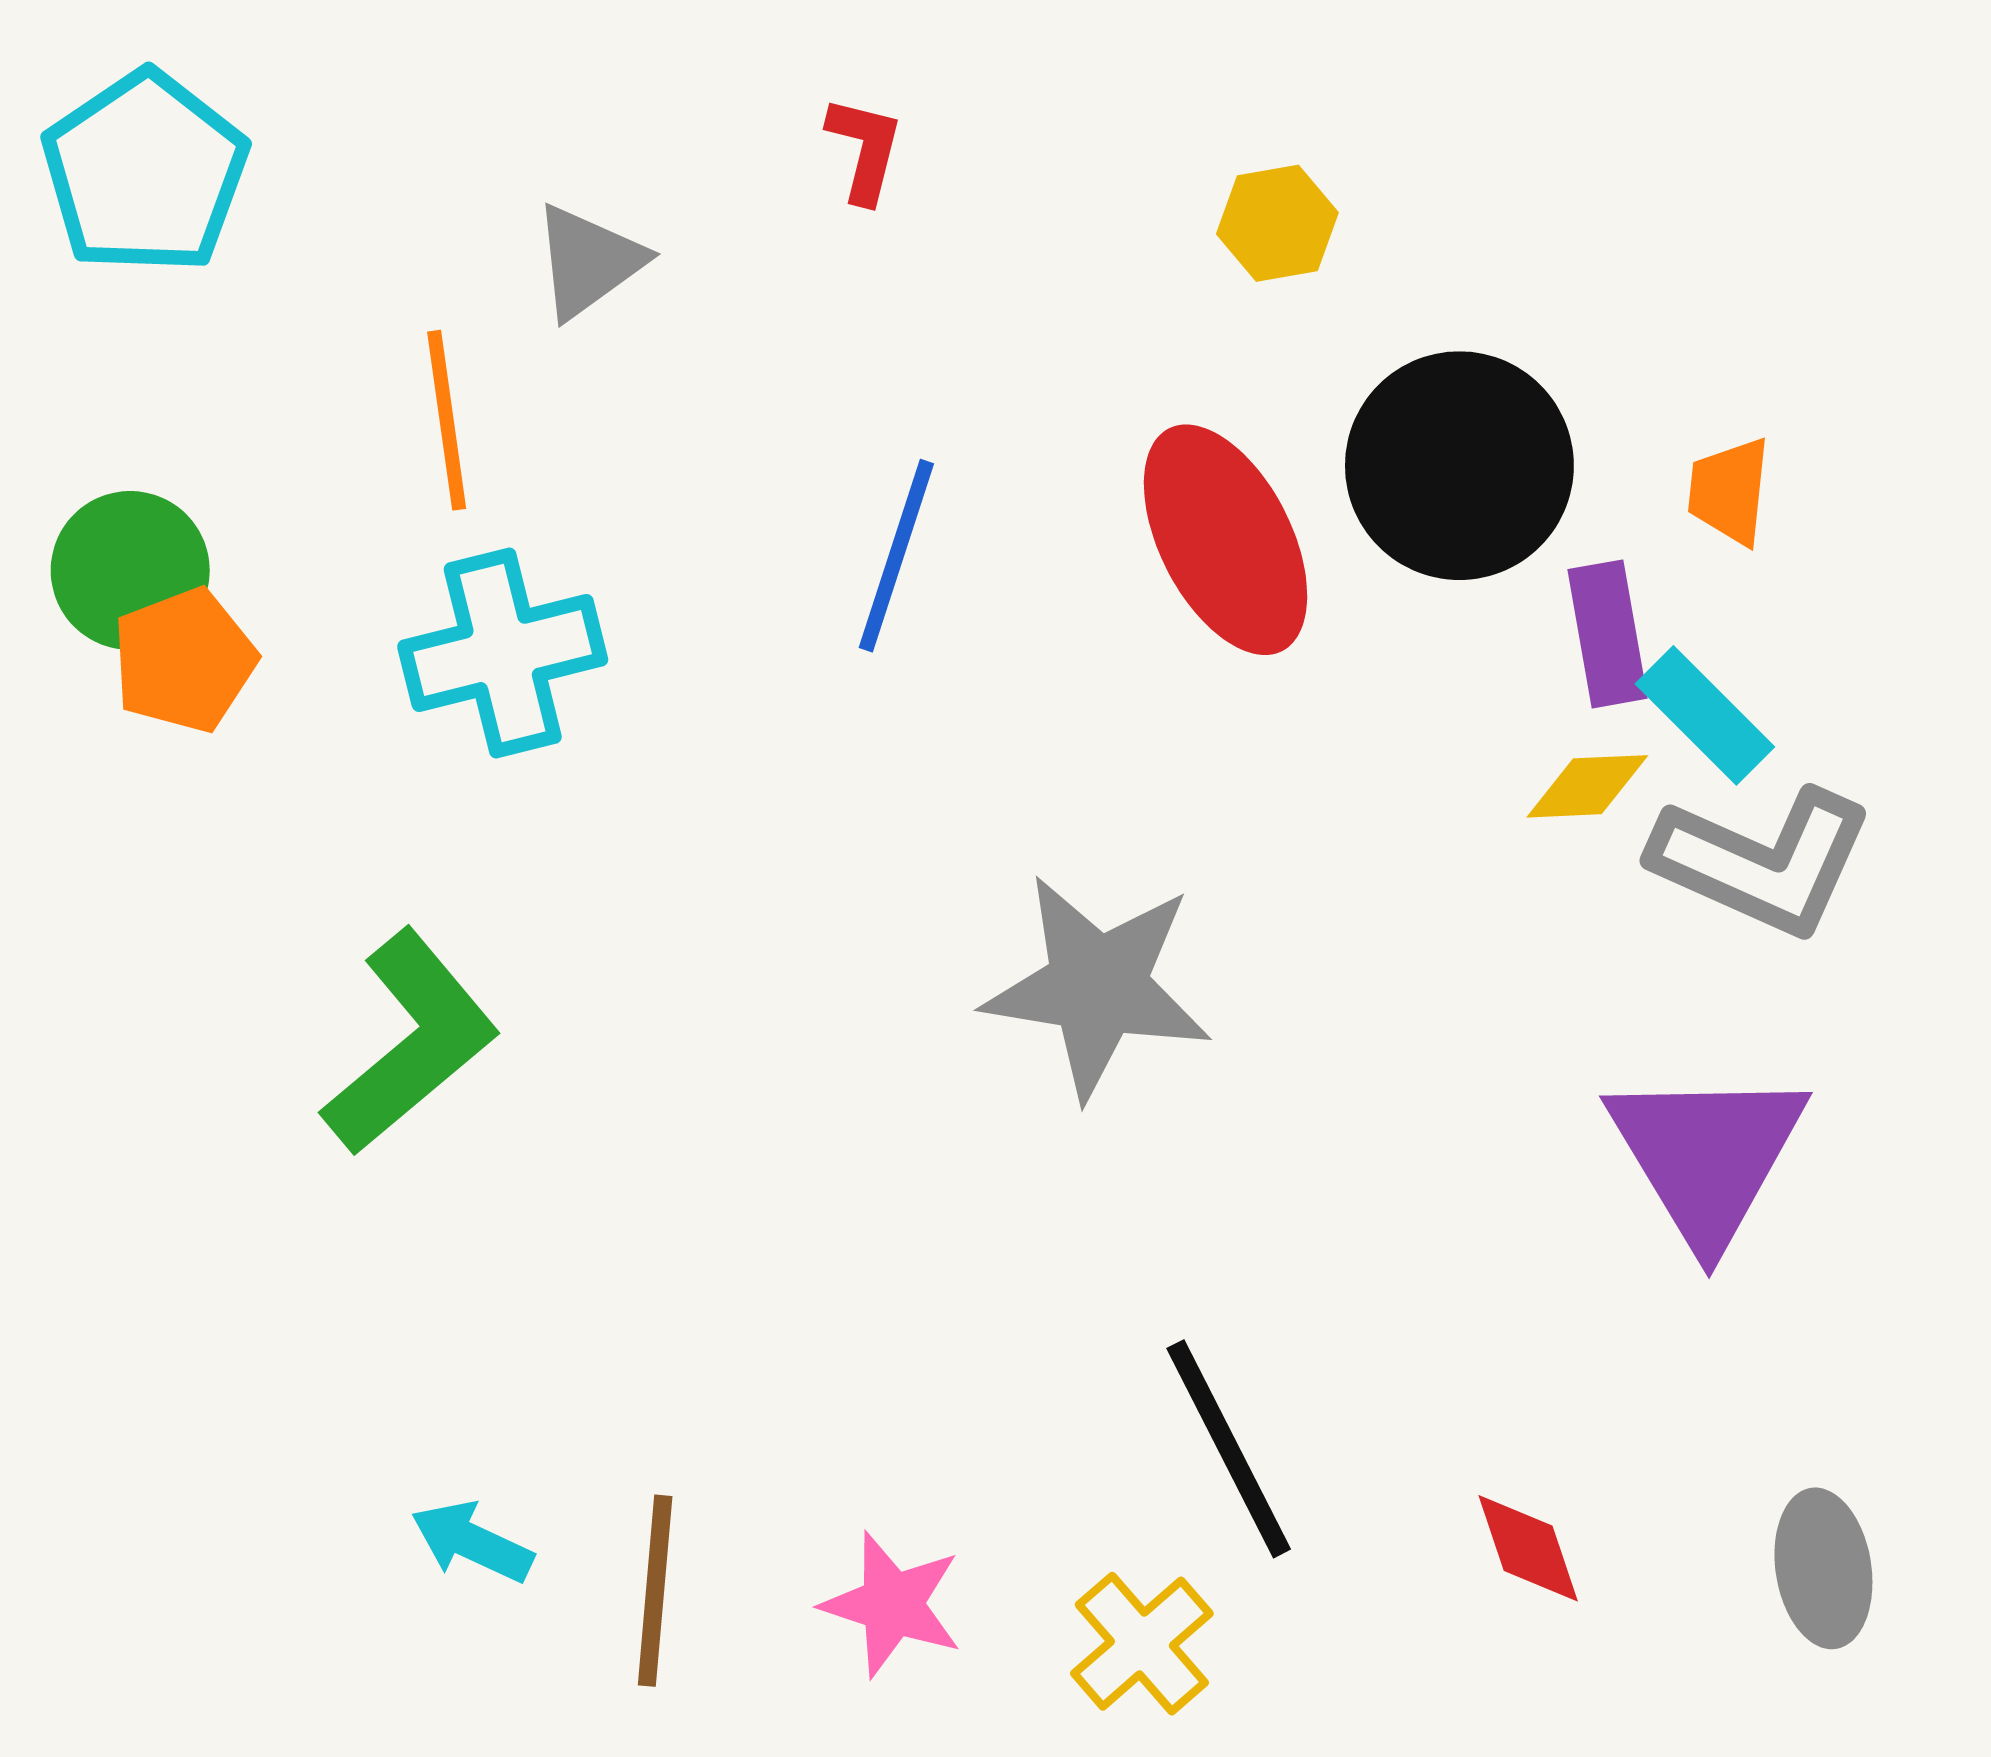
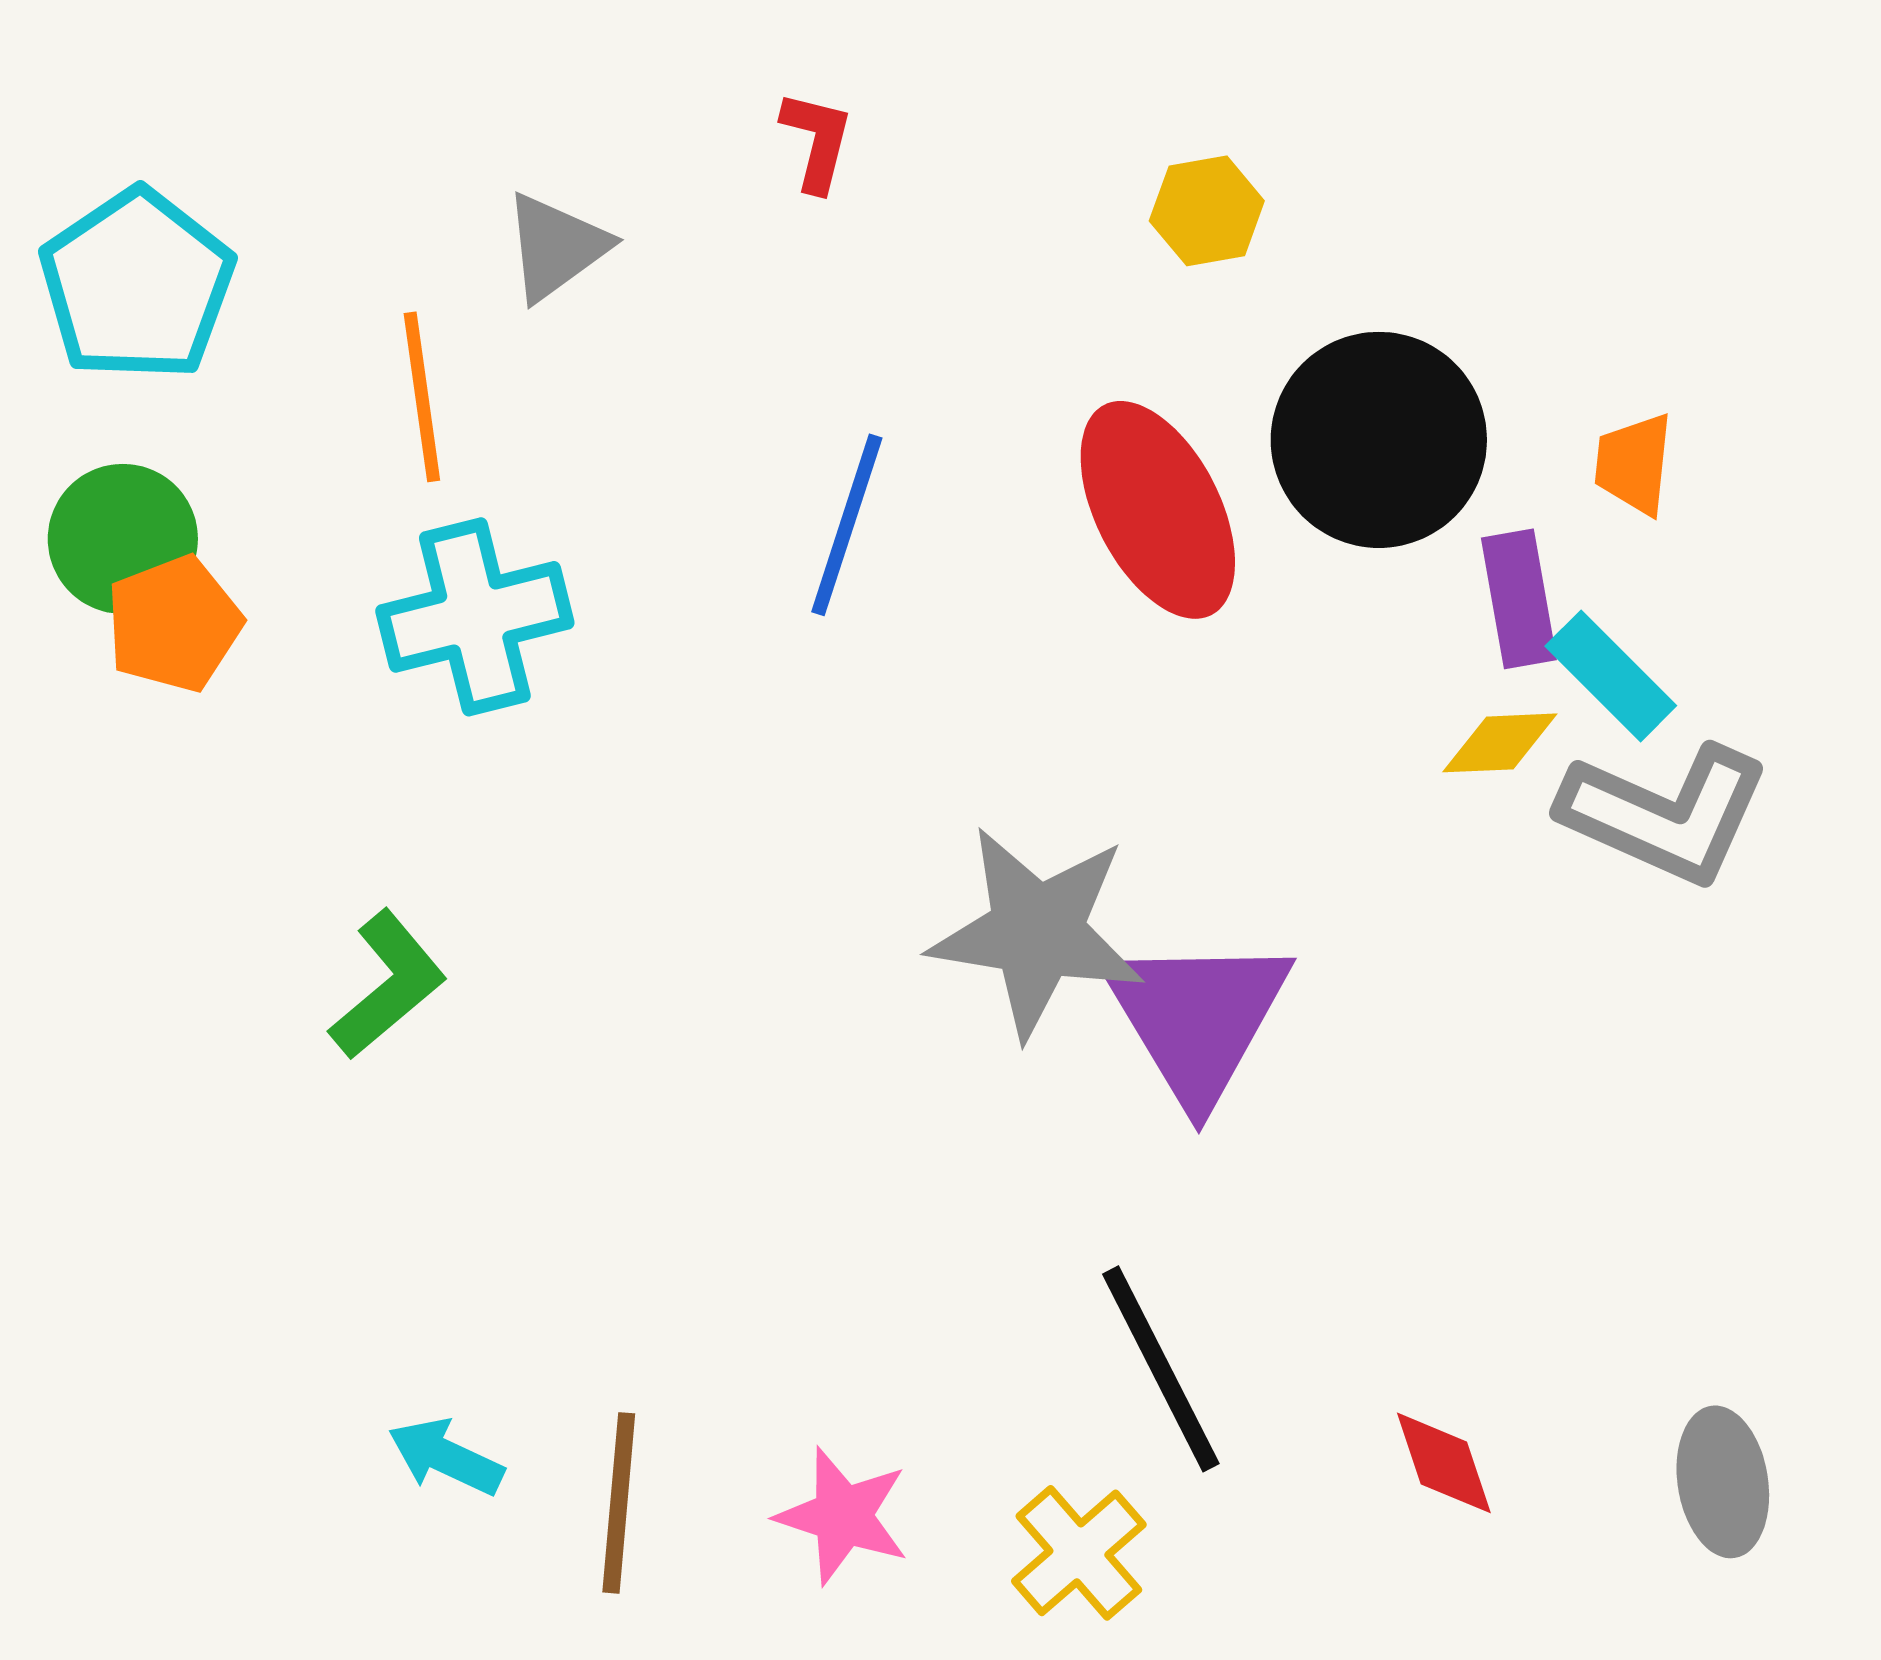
cyan pentagon: (145, 173) -> (137, 285), moved
green L-shape: (411, 1042) -> (388, 985), size x0.7
purple triangle: (1707, 1156) -> (1197, 1018), moved

